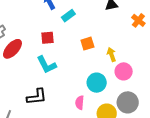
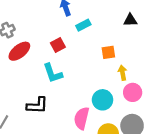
red square: (47, 38) -> (58, 45), turned -32
orange square: (87, 44) -> (108, 52), moved
pink semicircle: (80, 103) -> (82, 118), size x1.5

